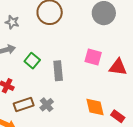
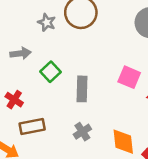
gray star: (12, 22) -> (47, 22), moved
gray cross: (47, 105) -> (82, 132), moved

